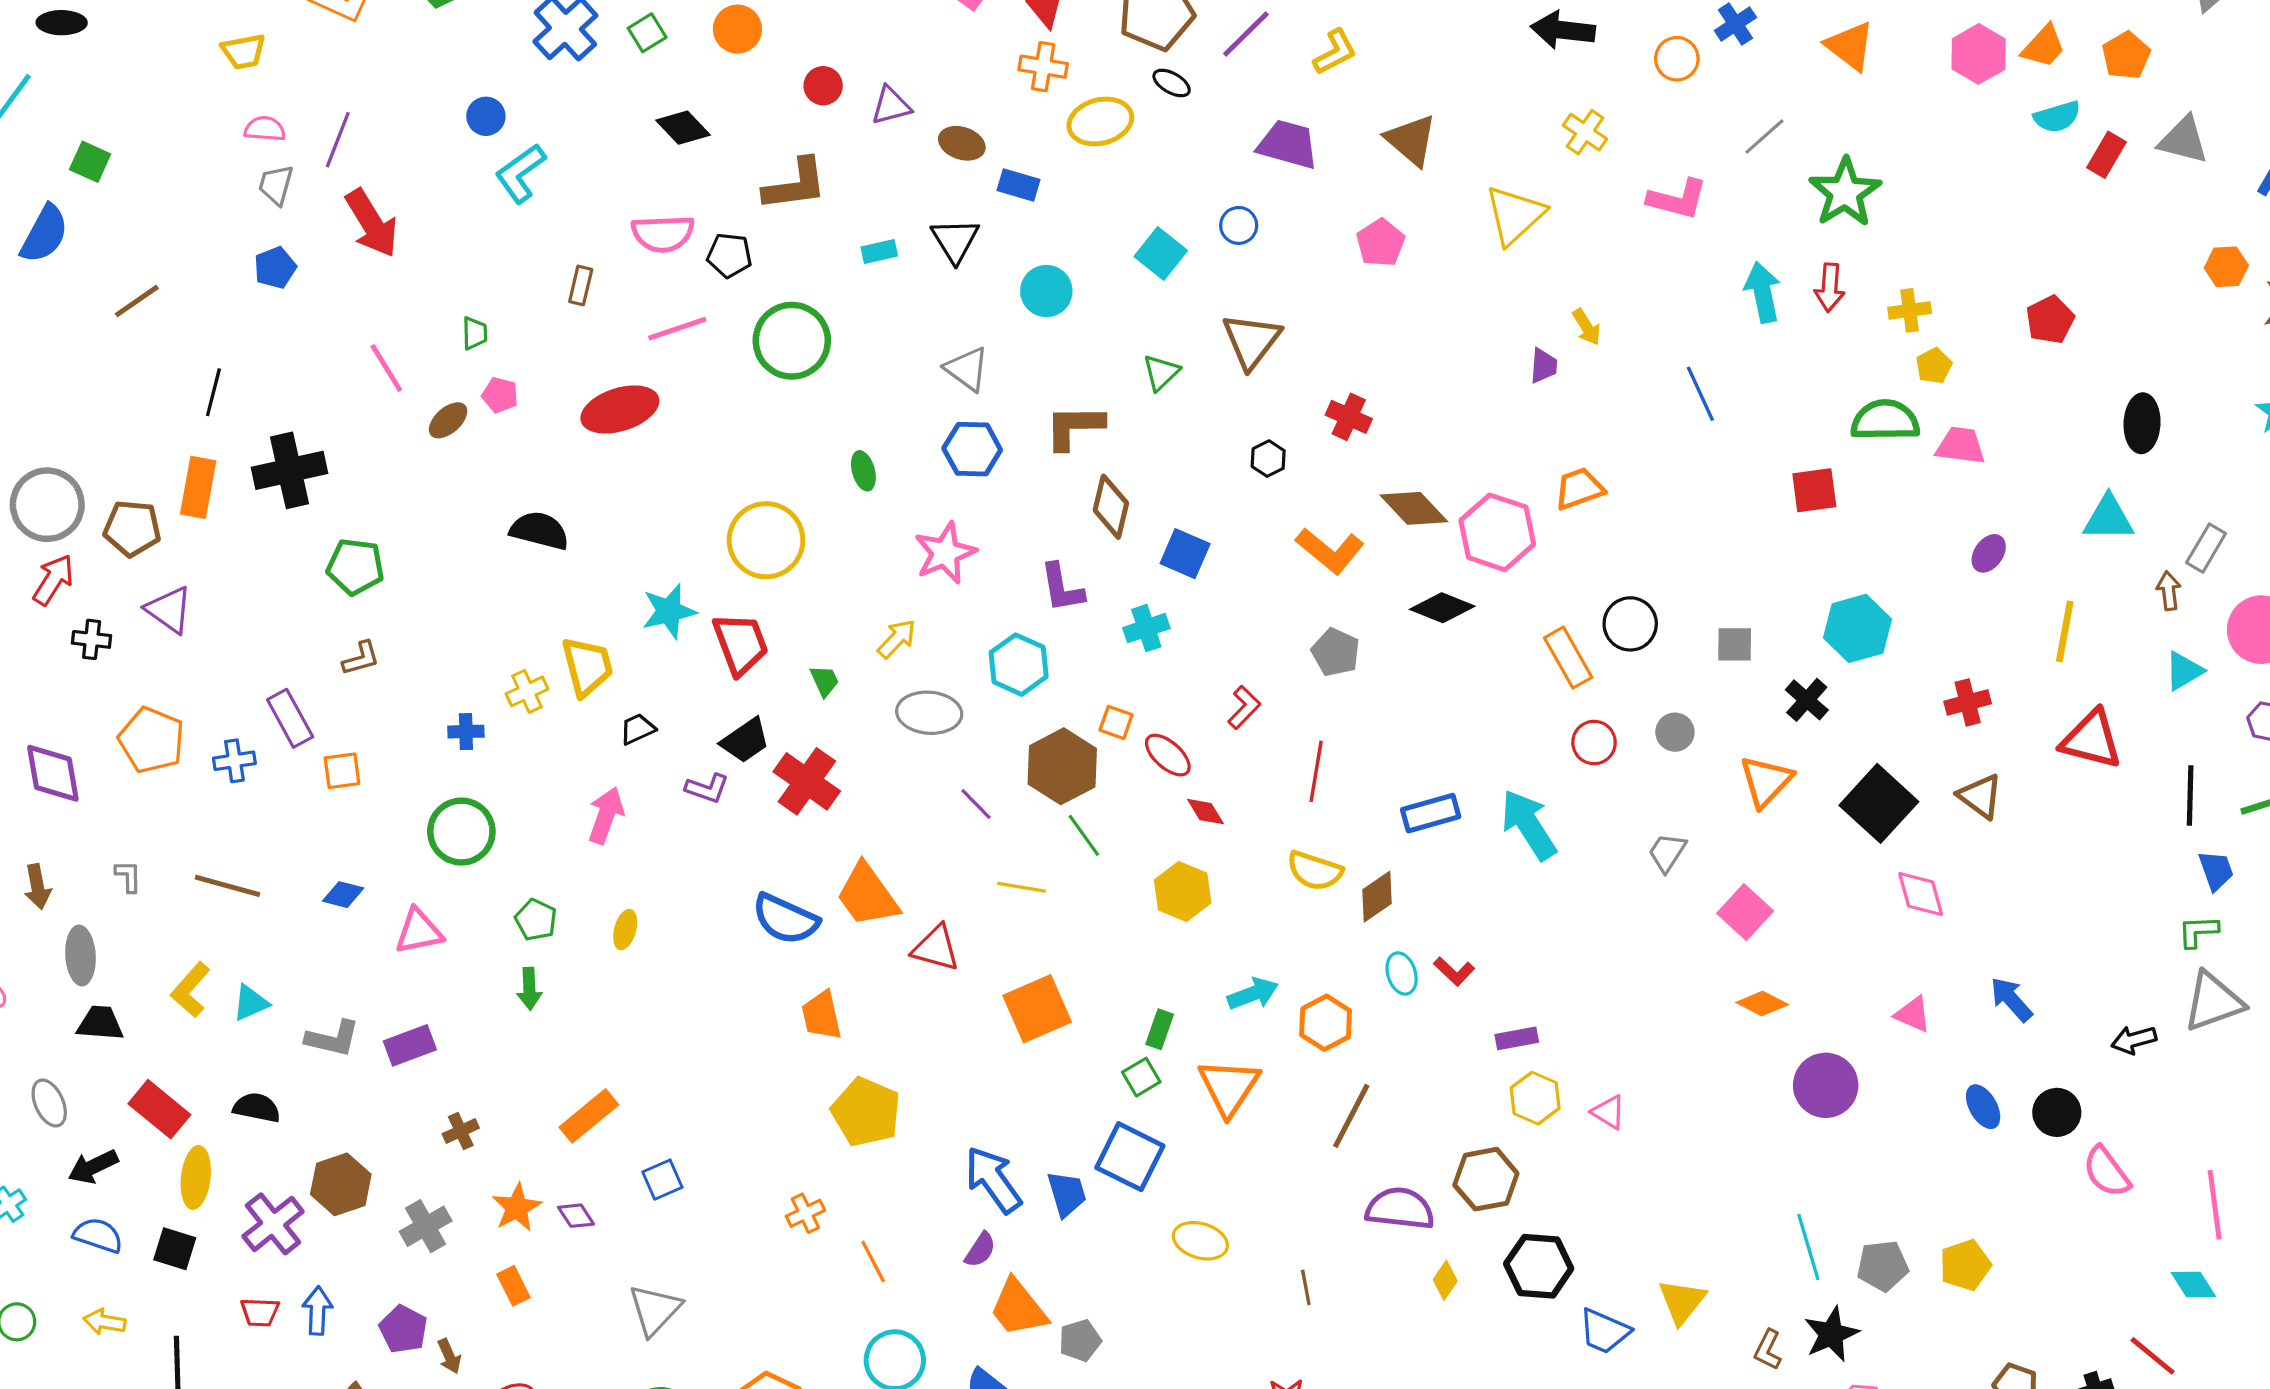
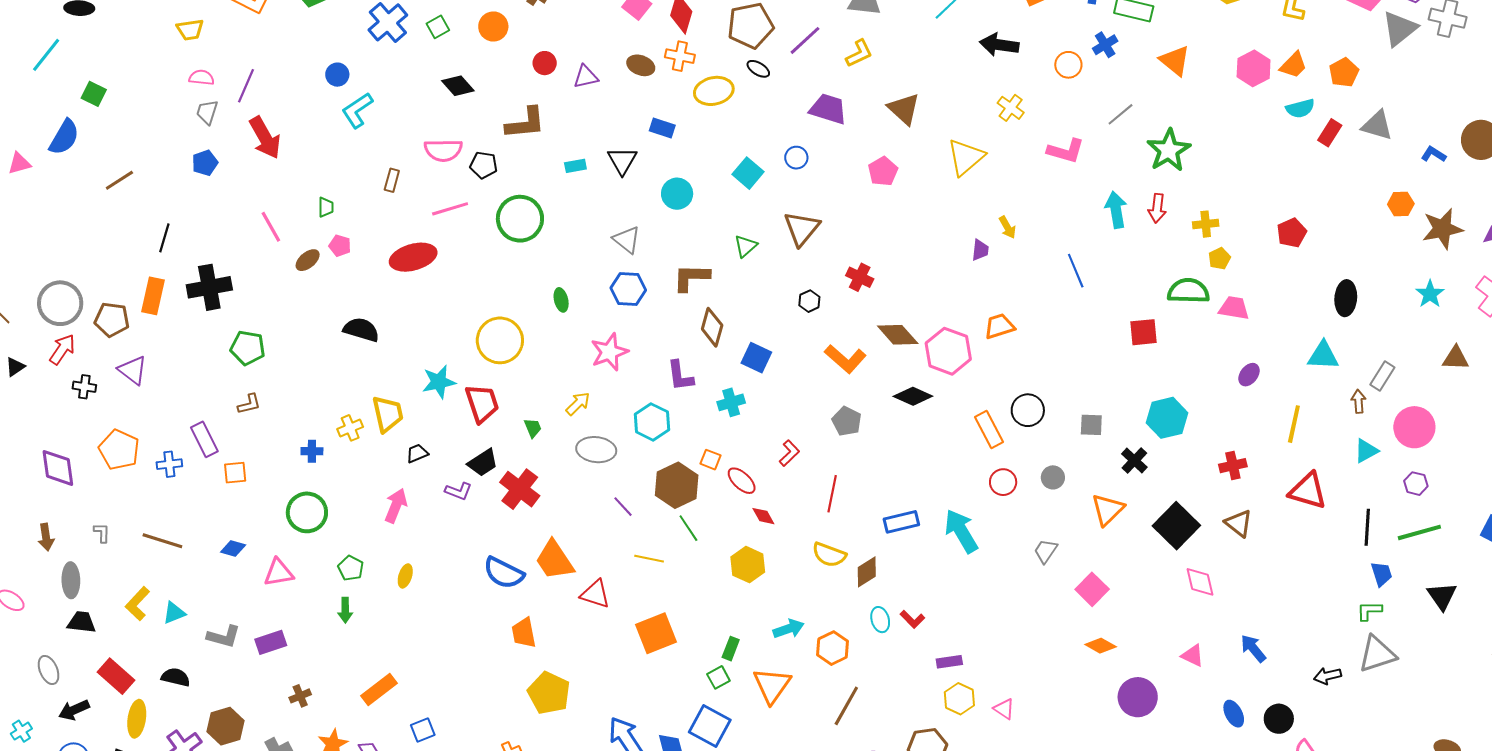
brown ellipse: (962, 143) -> (641, 65), moved

